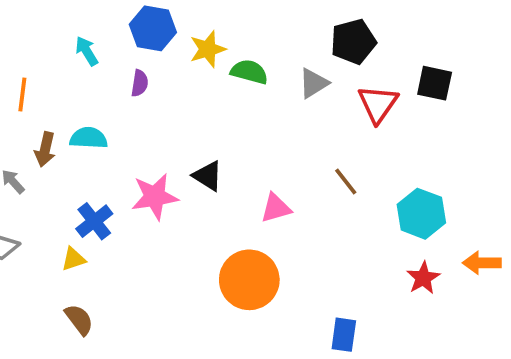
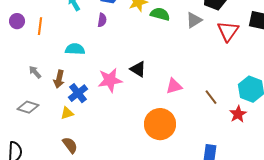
brown arrow: (45, 149) -> (59, 79), moved
brown line: (346, 182) -> (211, 97), moved
red star: (423, 278) -> (238, 114), moved

